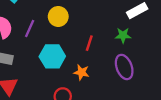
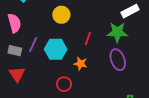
purple line: (30, 29) -> (33, 44), moved
green star: (123, 35) -> (117, 32), size x1.5

